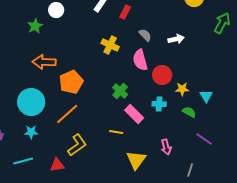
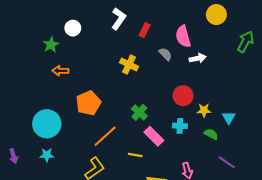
pink semicircle: (140, 60) -> (183, 36), moved
orange arrow: (44, 62) -> (60, 71), moved, size x0.7
orange line: (67, 114) -> (105, 136), moved

